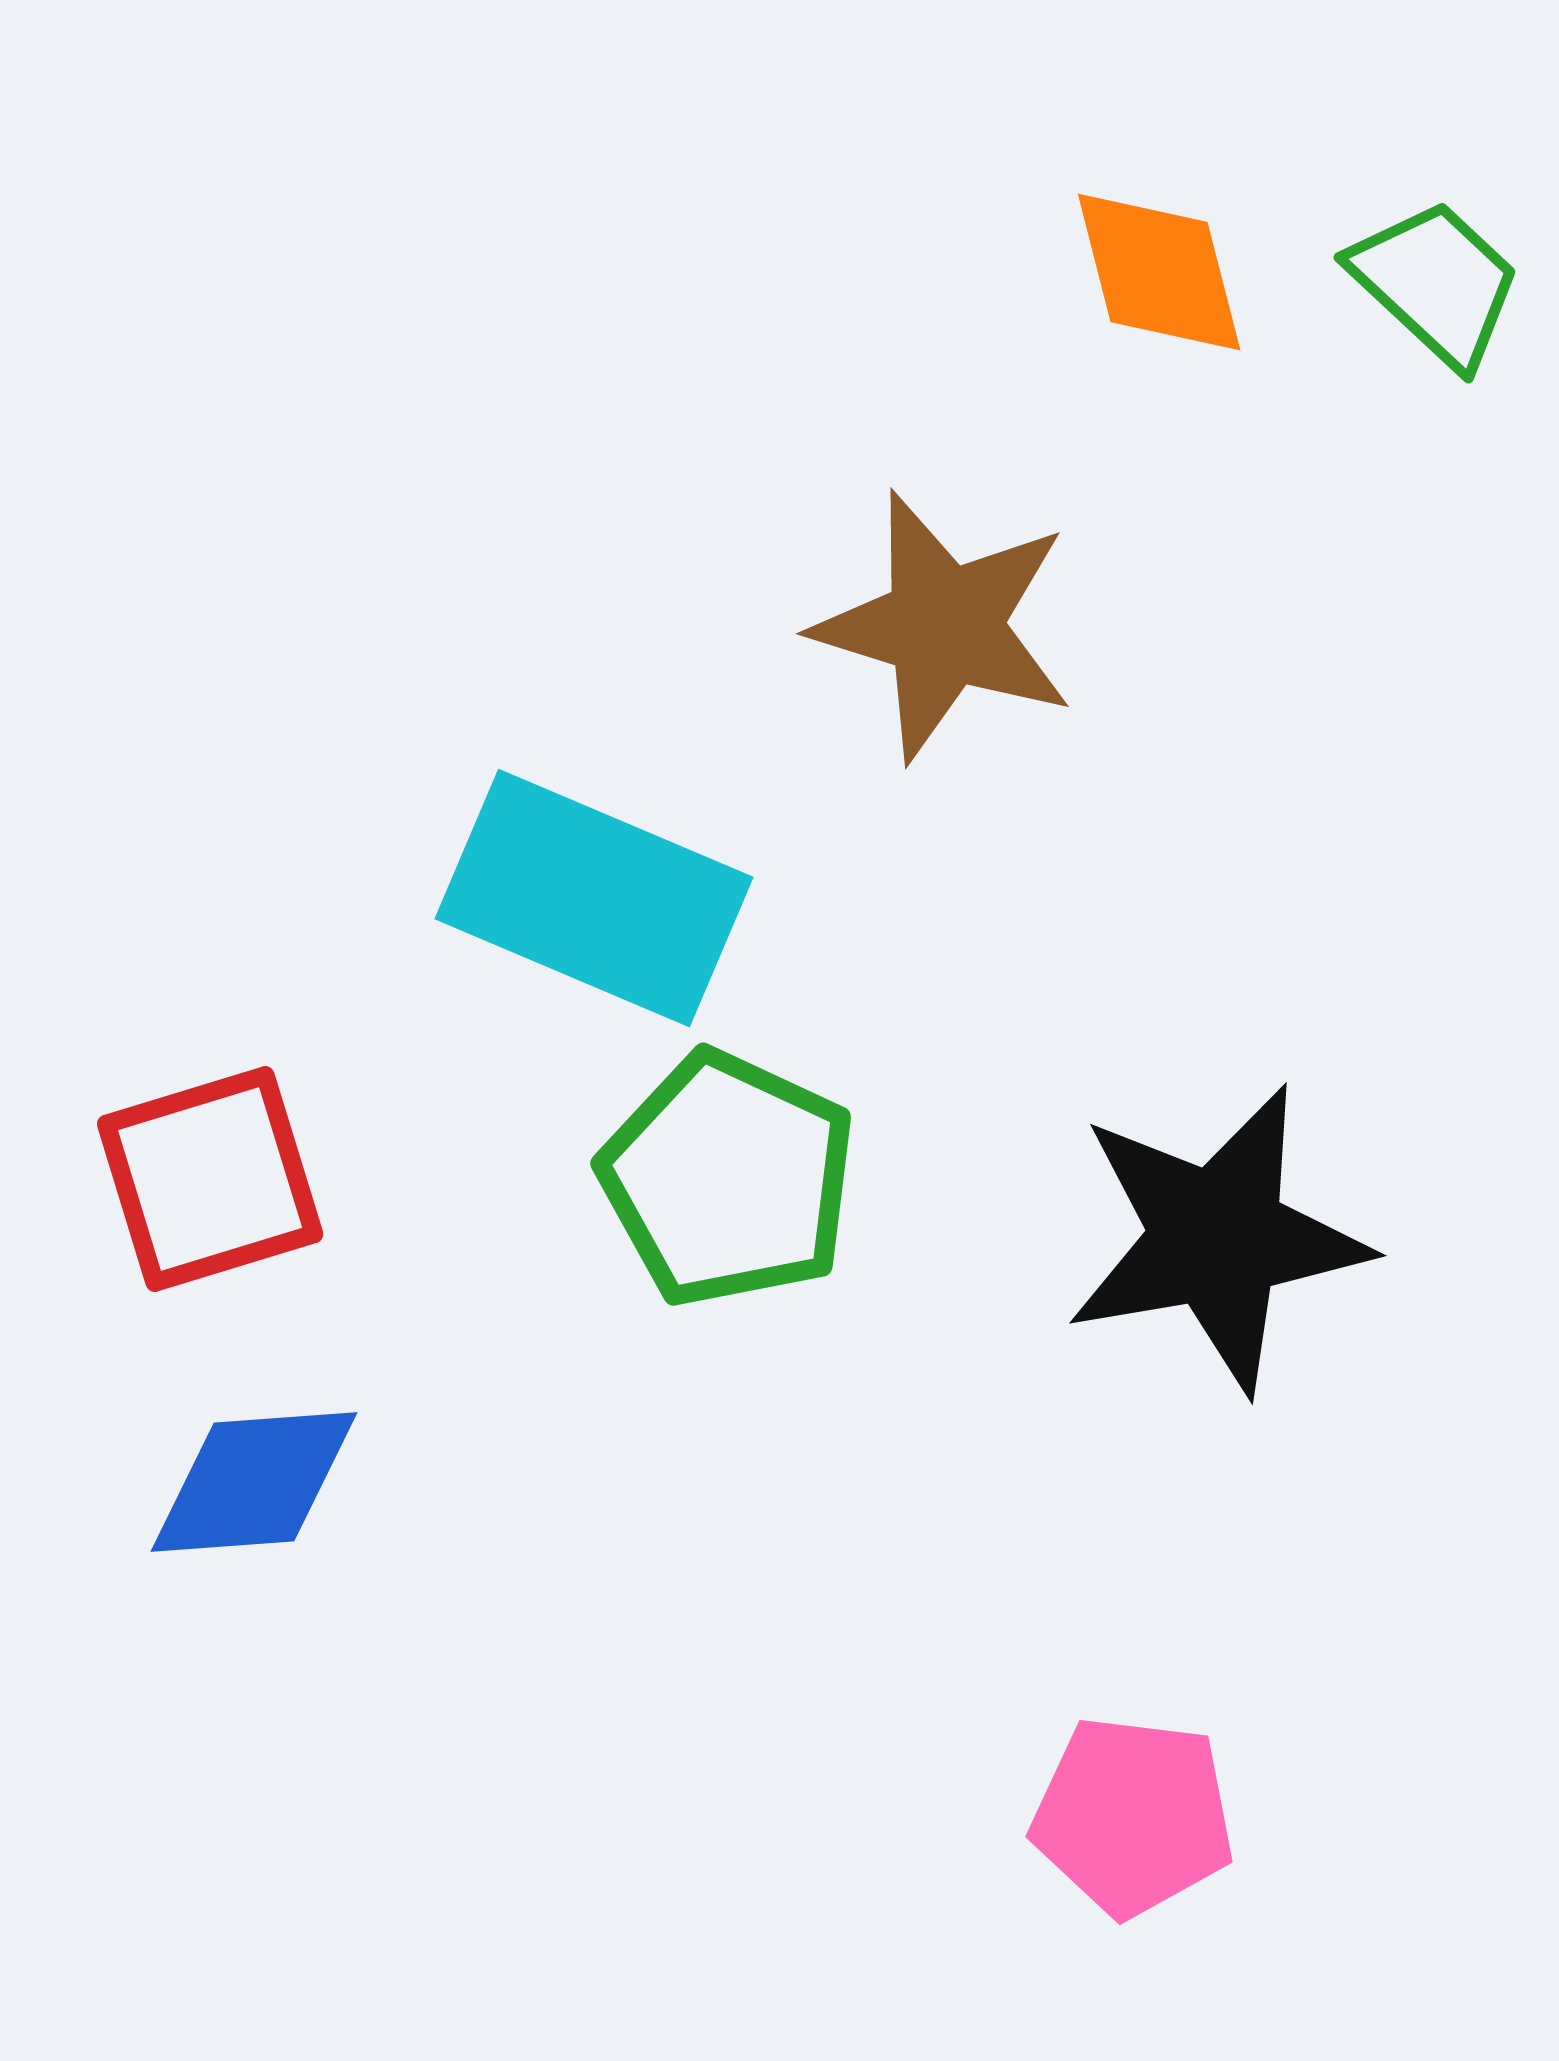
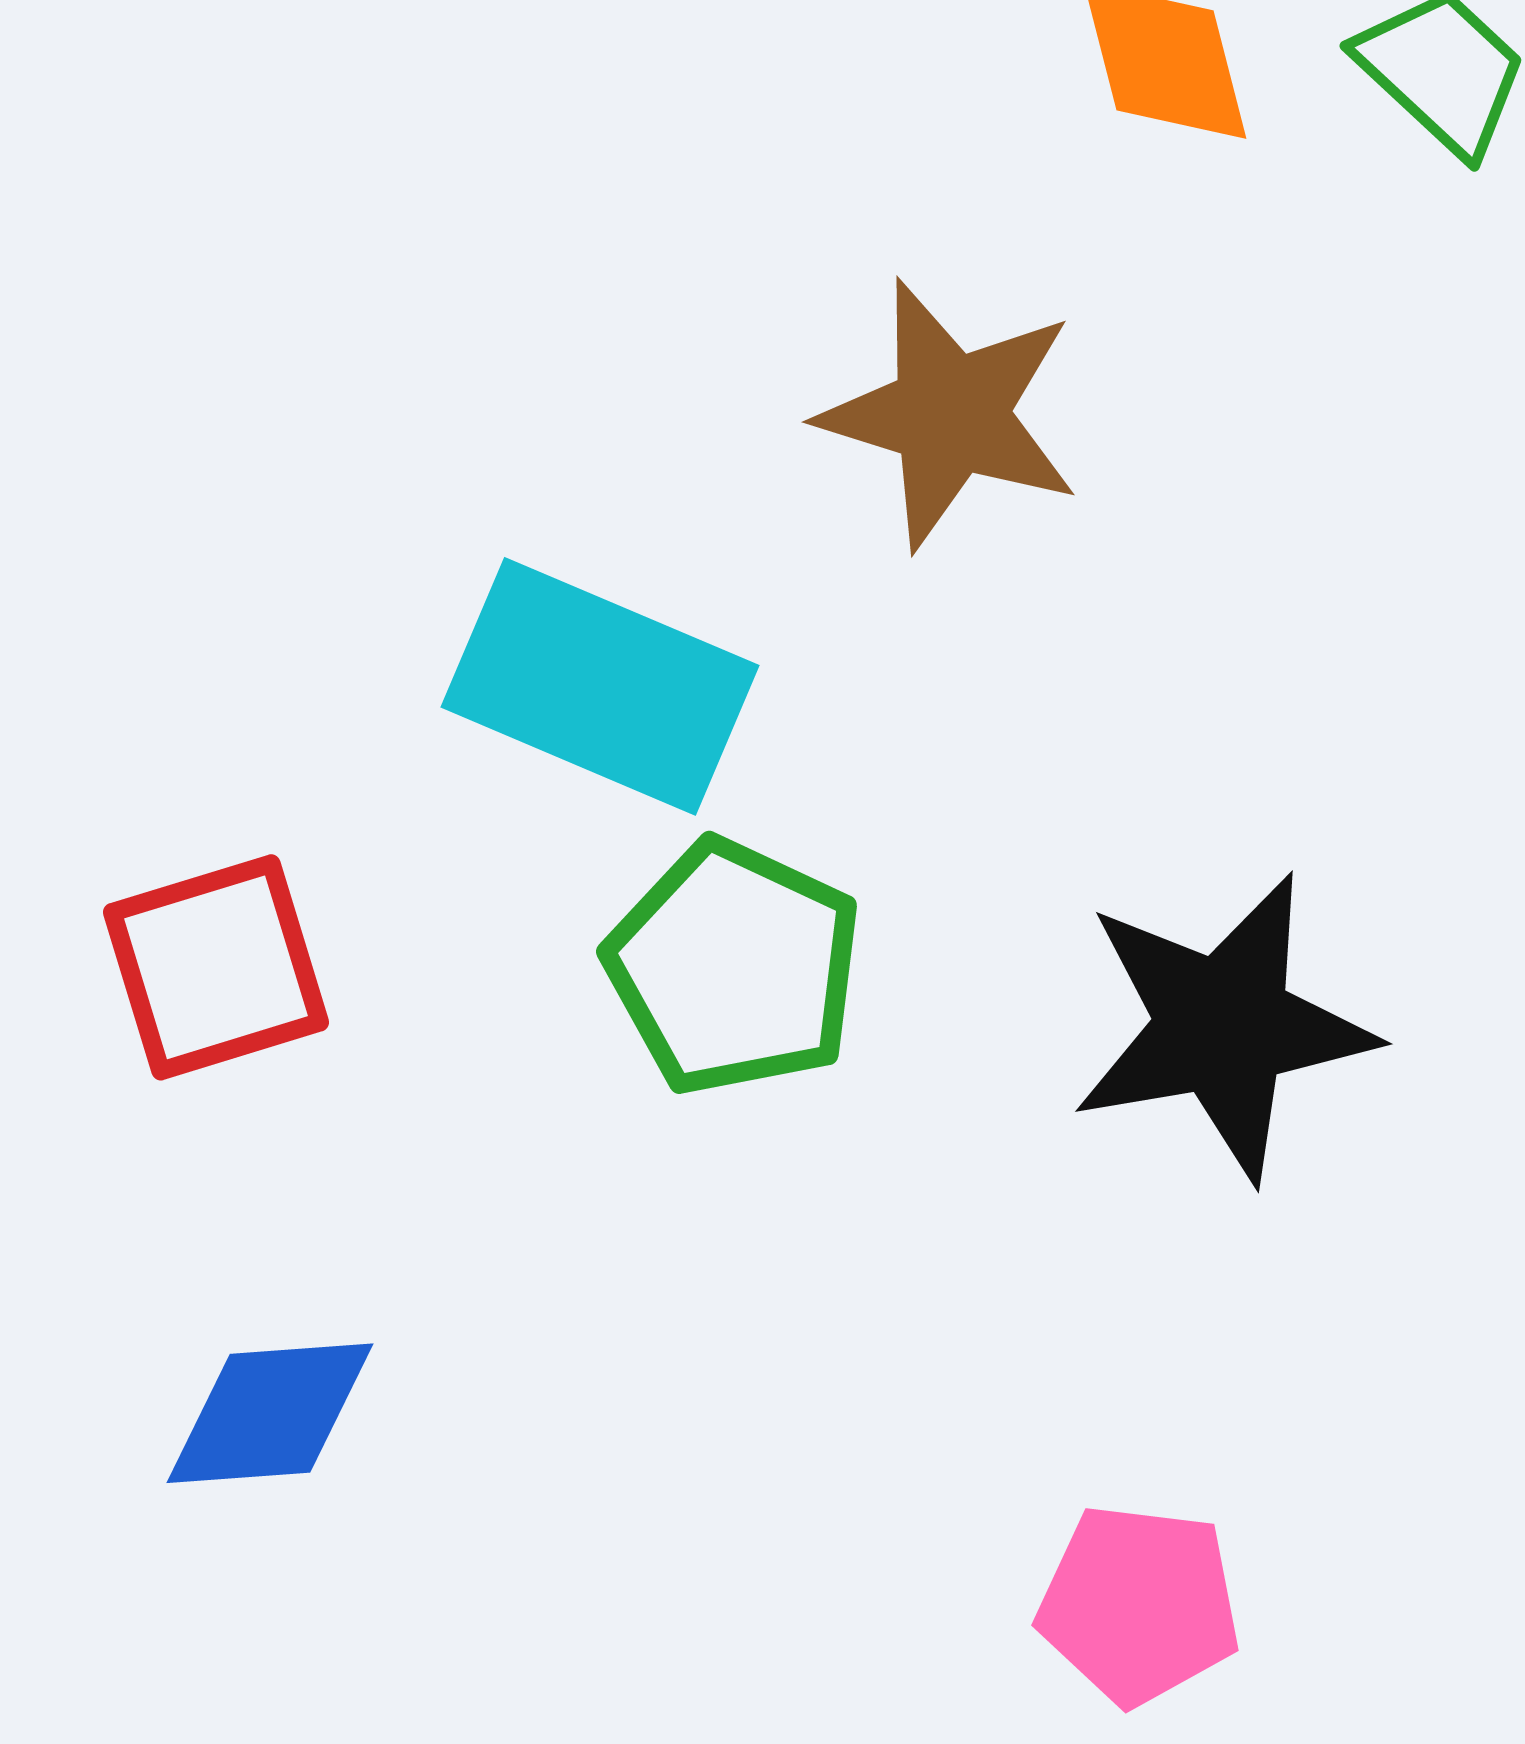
blue diamond: (254, 1482) -> (270, 1413), moved

